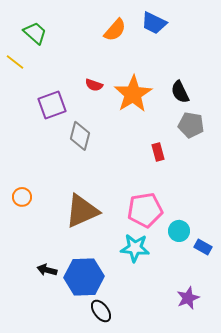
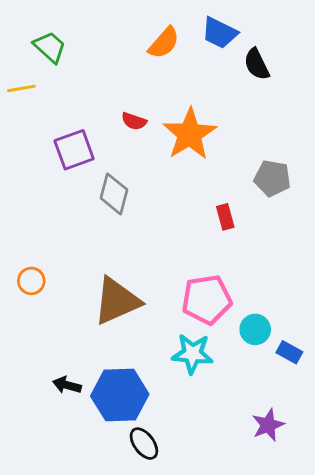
yellow line: (15, 62) -> (21, 88), turned -48
black semicircle: (180, 92) -> (257, 64), moved

